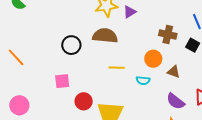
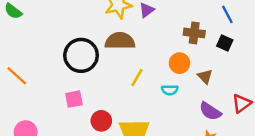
black circle: (71, 45) -> (81, 55), size x1.5
yellow line: (117, 68) -> (137, 77), turned -56
brown triangle: (174, 72) -> (205, 76), turned 32

